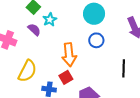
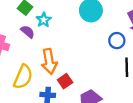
blue circle: (96, 40) -> (117, 41), moved
orange arrow: (69, 55) -> (49, 61), moved

